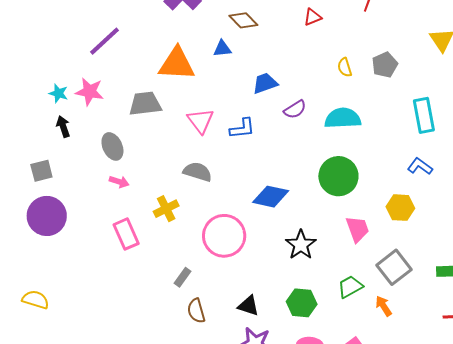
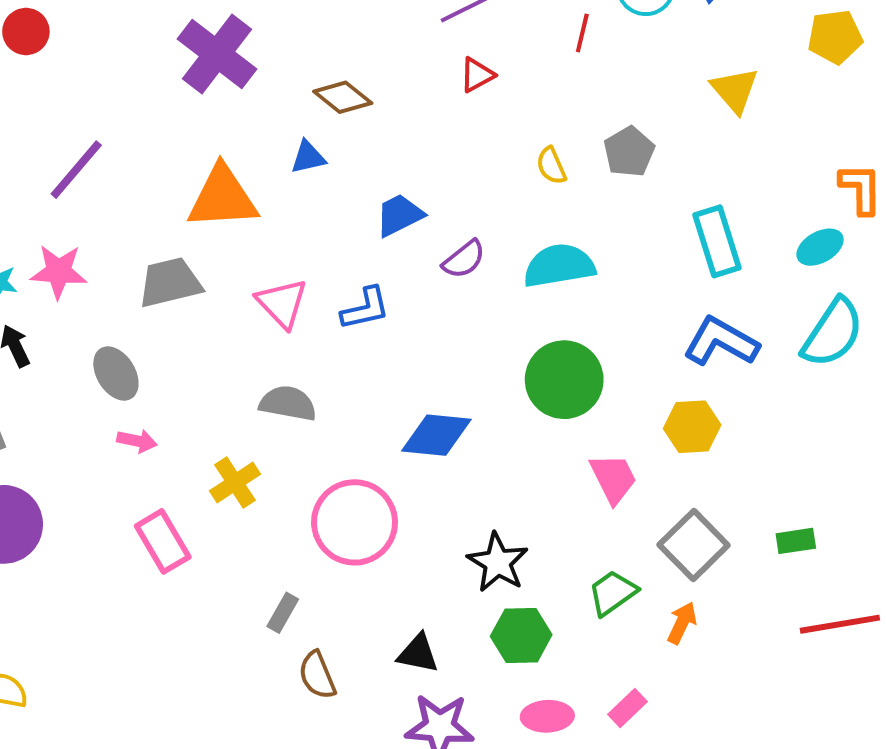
blue L-shape: (420, 166) -> (721, 342), size x1.5
black star: (301, 245) -> (498, 562), moved
orange arrow: (384, 306) -> (682, 623), turned 65

